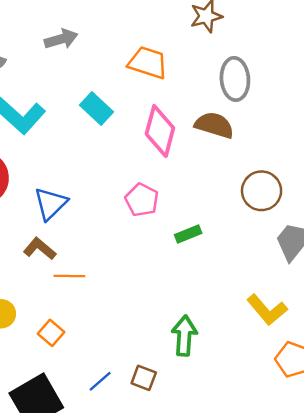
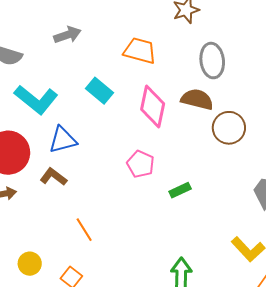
brown circle: (262, 191) -> (229, 128), moved
blue triangle: (51, 204) -> (63, 140), moved, turned 32
brown L-shape: (40, 249) -> (53, 177), moved
orange line: (69, 276) -> (84, 230), turned 60

